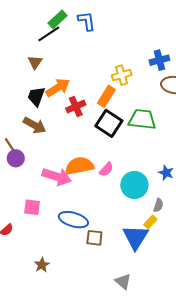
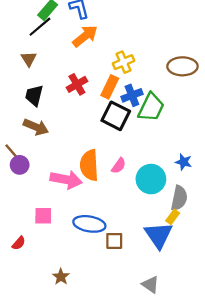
blue cross: (159, 60) -> (132, 95), moved
orange arrow: (58, 88) -> (85, 36), moved
red cross: (76, 107) -> (77, 84), moved
green trapezoid: (142, 119) -> (151, 107), turned 116
orange semicircle: (79, 166) -> (89, 165), turned -76
gray semicircle: (158, 205) -> (179, 198), size x1.6

